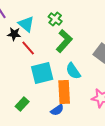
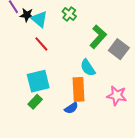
black star: (14, 34) -> (27, 15), moved
green L-shape: (64, 41) -> (98, 37), moved
cyan square: (42, 73) -> (38, 81), moved

